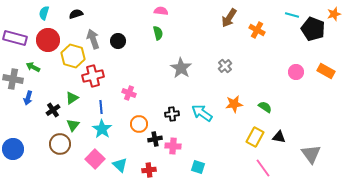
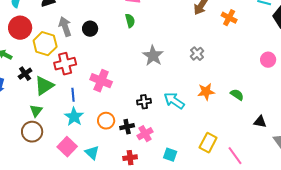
pink cross: (129, 93) -> (101, 81), size x1.5
green triangle: (72, 98) -> (44, 86), size x1.5
black cross: (53, 110) -> (25, 74), moved
orange circle: (139, 124) -> (106, 121), moved
green triangle: (73, 125) -> (36, 111), moved
yellow rectangle: (255, 137) -> (208, 143), moved
black triangle: (279, 137) -> (260, 122), moved
pink cross: (173, 146) -> (145, 134), turned -35
red cross: (149, 170) -> (130, 158), moved

